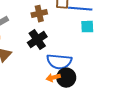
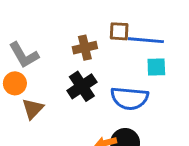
blue semicircle: (59, 62) -> (130, 98), moved

